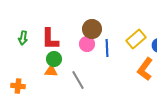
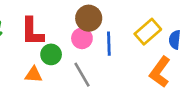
green circle: (54, 59) -> (51, 54), moved
gray line: (78, 80) -> (82, 75), moved

